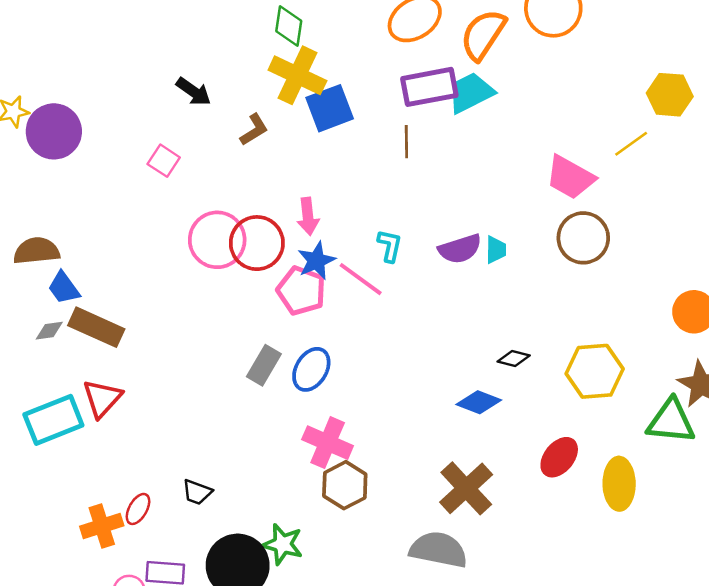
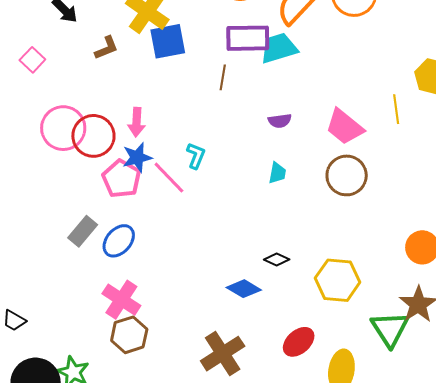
yellow line: (631, 144) -> (396, 109), turned -72
purple semicircle: (460, 249) -> (280, 121), moved, size x0.7
green triangle: (671, 421) -> (390, 329), turned 42

